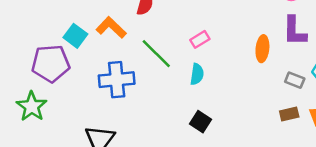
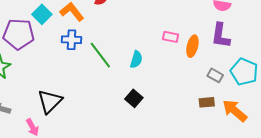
pink rectangle: (200, 39) -> (171, 37), moved, turned 35
green line: (156, 54) -> (100, 55), moved
blue cross: (117, 80) -> (72, 40), moved, size x0.7

